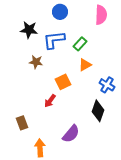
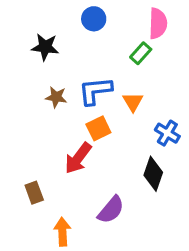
blue L-shape: (54, 40) -> (95, 91), moved
green rectangle: (80, 44) -> (141, 53), moved
orange triangle: (85, 65) -> (133, 102), turned -32
red arrow: (50, 101) -> (78, 158), size x1.5

